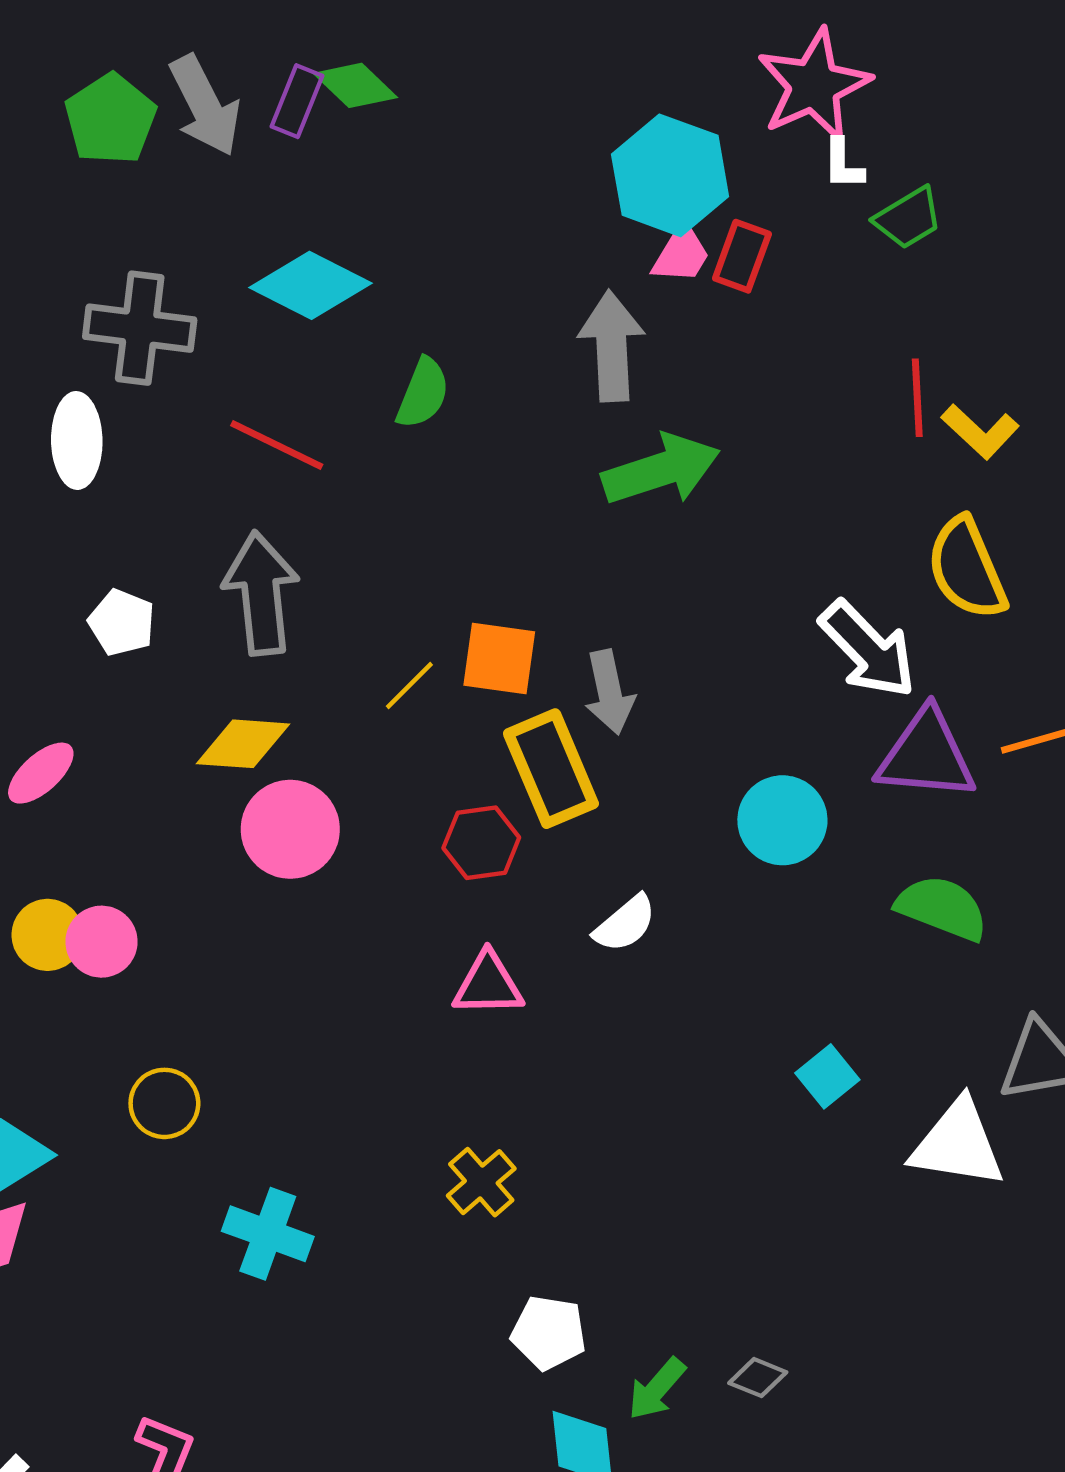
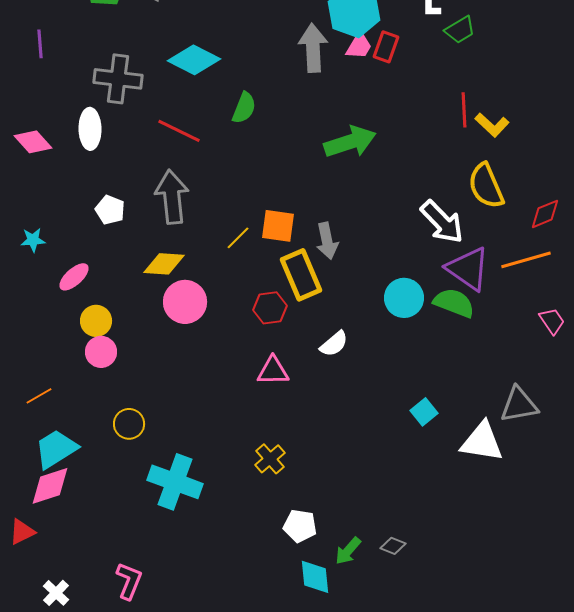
gray arrow: (612, 346) -> (313, 48), moved
purple triangle: (926, 755) -> (468, 269), turned 30
green semicircle: (942, 908) -> (454, 303), moved
yellow circle: (48, 935) -> (96, 321), moved
cyan cross: (268, 1234) -> (175, 482), size x1.4

